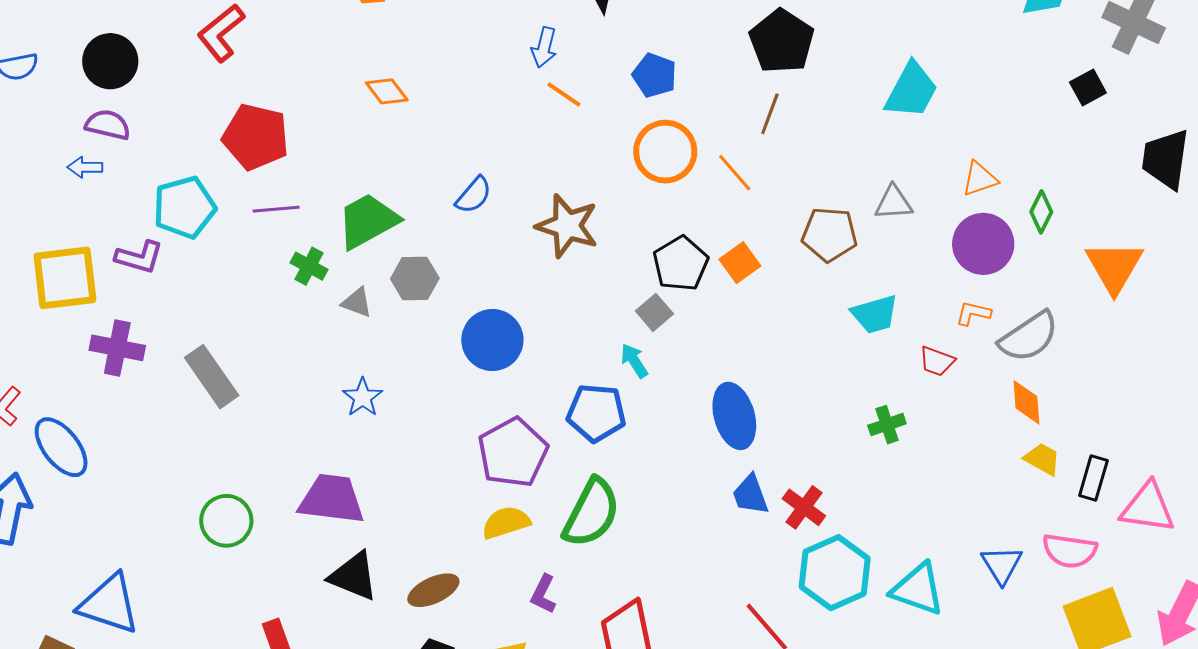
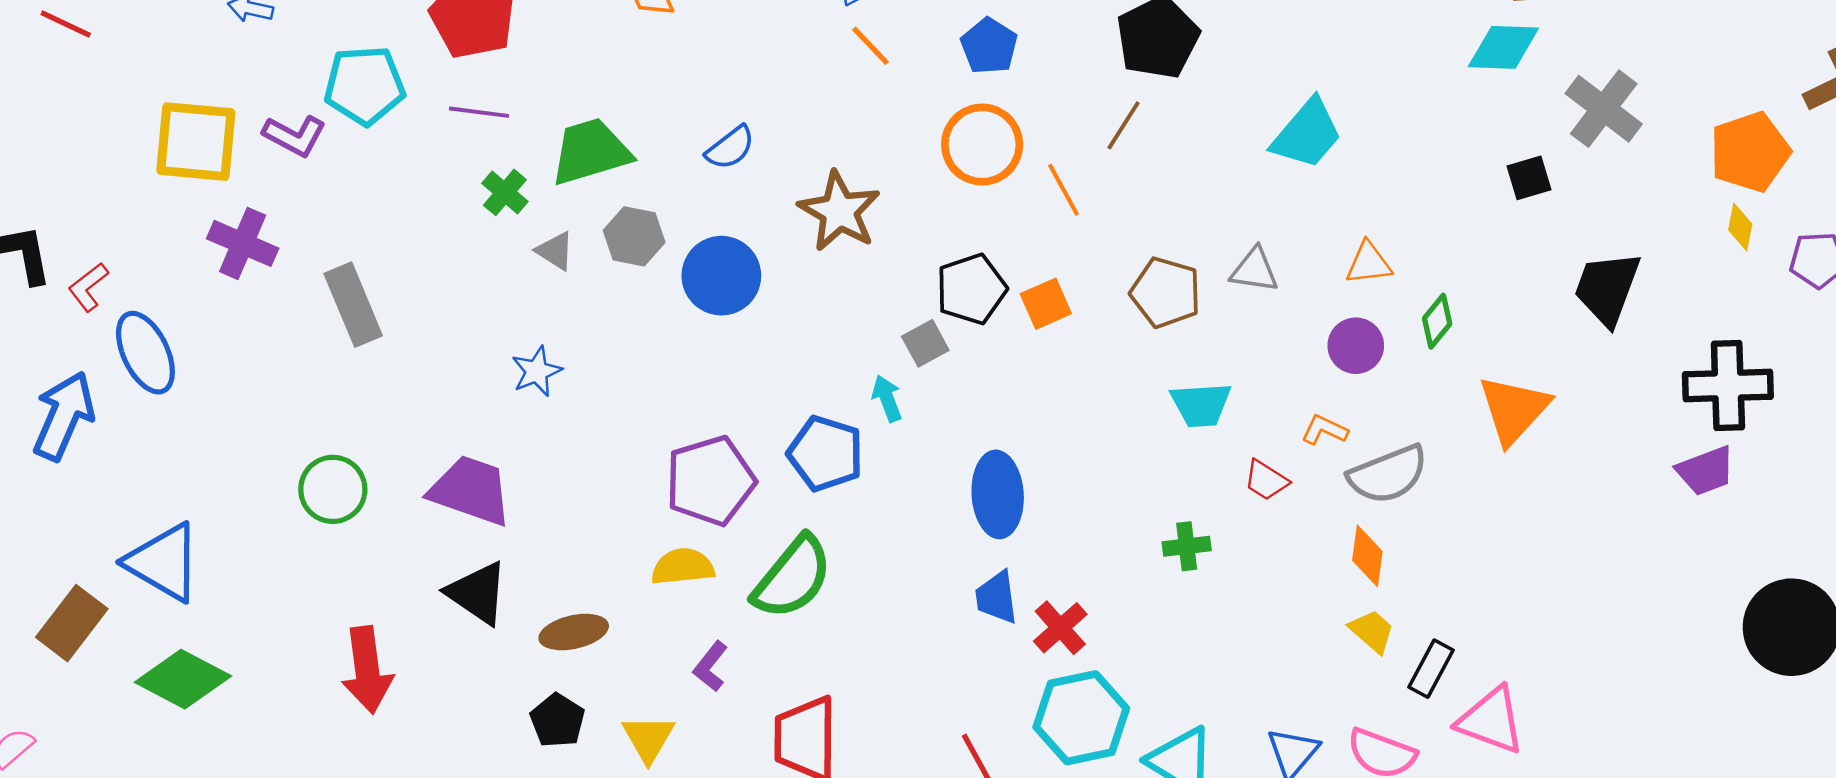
purple circle: (983, 244) -> (1356, 346), size x0.7
blue circle: (492, 340) -> (721, 276), moved

